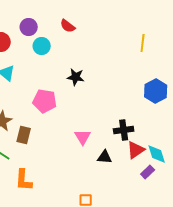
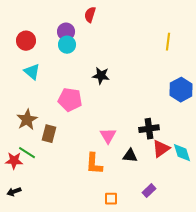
red semicircle: (68, 26) -> (90, 15), moved, turned 70
purple circle: (29, 27) -> (66, 32), moved
purple rectangle: (148, 172) -> (149, 191), moved
orange L-shape: (24, 180) -> (94, 164), moved

